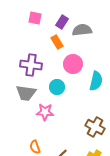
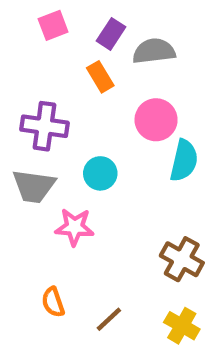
pink square: (35, 18) -> (53, 25), turned -32
pink circle: (73, 64) -> (156, 120), moved

